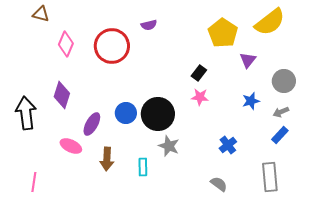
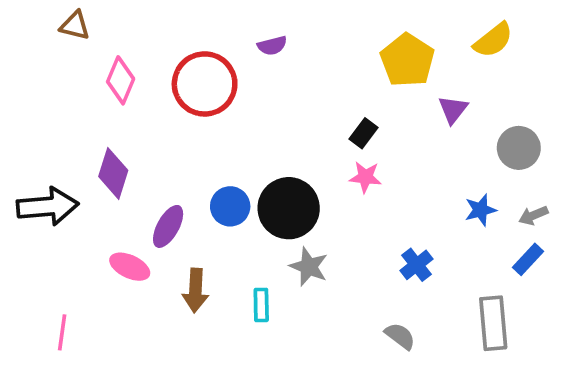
yellow semicircle: (270, 22) -> (493, 40), size x0.7
blue star: (251, 101) -> (480, 210), moved
gray arrow: (281, 112) -> (533, 215), moved
black arrow: (26, 113) -> (48, 206), turned 92
blue rectangle: (280, 135) -> (528, 259), moved

